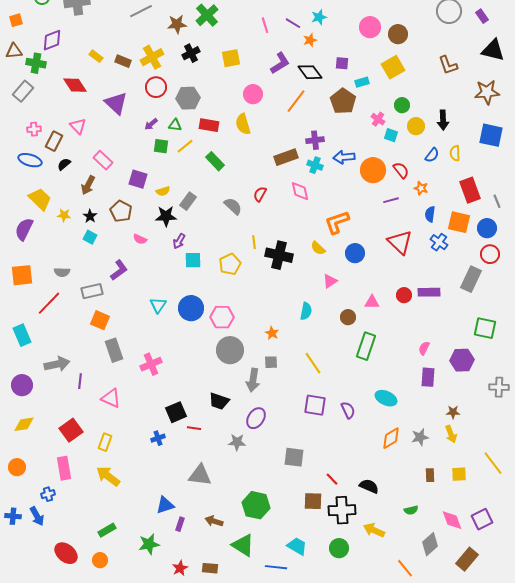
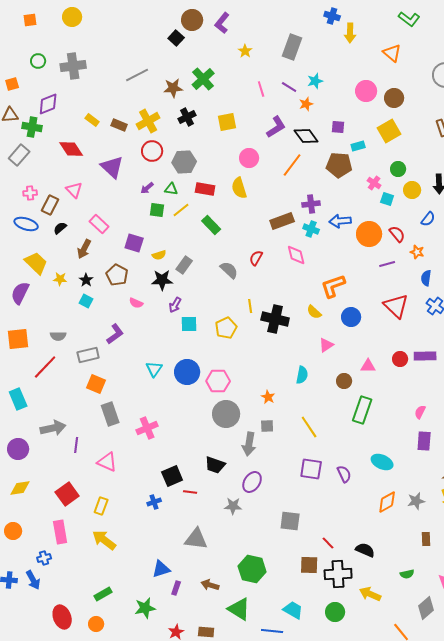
brown pentagon: (343, 101) -> (339, 165), turned -30
red ellipse: (66, 553) -> (62, 617), turned 30

